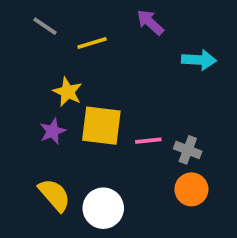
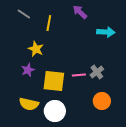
yellow line: (92, 43) -> (49, 23), turned -63
yellow square: (101, 126) -> (54, 81), moved
gray cross: (188, 150) -> (97, 72), moved, turned 32
yellow semicircle: (54, 195) -> (29, 104), turned 144

